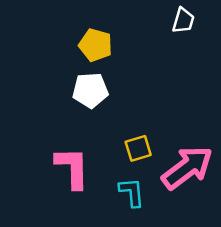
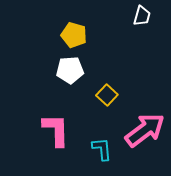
yellow square: (138, 148) -> (107, 95), moved, turned -30

